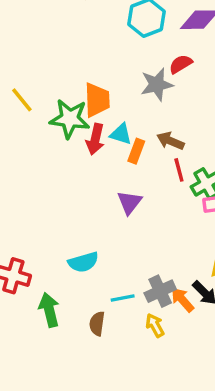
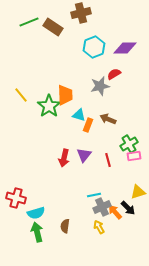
green star: (70, 119) -> (49, 106), turned 30
red arrow: (95, 139) -> (64, 158), moved
red line: (179, 170) -> (108, 160), moved
cyan semicircle: (83, 262) -> (36, 213), moved
cyan line: (123, 298) -> (94, 195), moved
green arrow: (49, 310) -> (37, 232), moved

